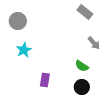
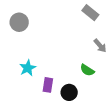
cyan star: (24, 50) -> (28, 68), moved
black circle: (82, 87) -> (69, 92), moved

